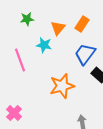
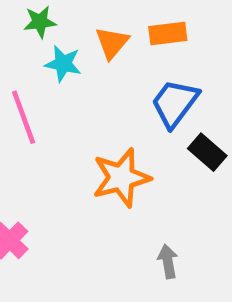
orange rectangle: (82, 24) -> (168, 33), turned 49
cyan star: (44, 45) -> (63, 64), moved

